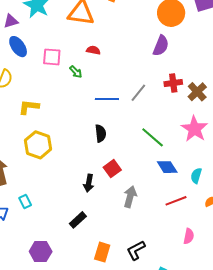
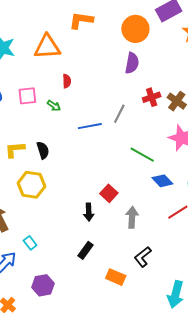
red semicircle: (93, 50) -> (67, 81), turned 88
black semicircle: (101, 133) -> (43, 150), moved
black L-shape: (136, 250) -> (143, 257), moved
purple hexagon: (41, 252) -> (43, 285), moved
orange rectangle: (102, 252) -> (116, 277), turned -72

